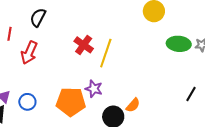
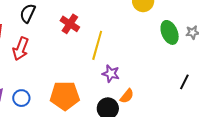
green ellipse: (179, 44) -> (170, 32), turned 65
red cross: (84, 45) -> (70, 24), moved
purple star: (94, 89) -> (111, 74), moved

